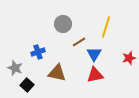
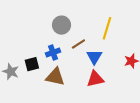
blue cross: (38, 52) -> (53, 53), moved
black square: (27, 85) -> (32, 64), moved, turned 32

